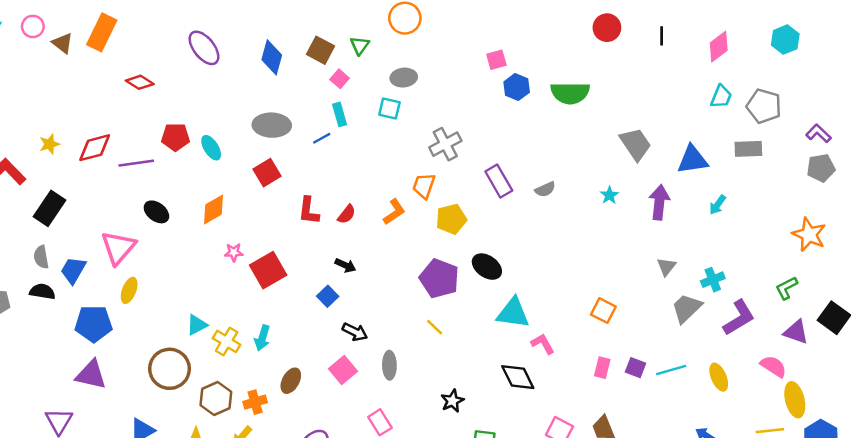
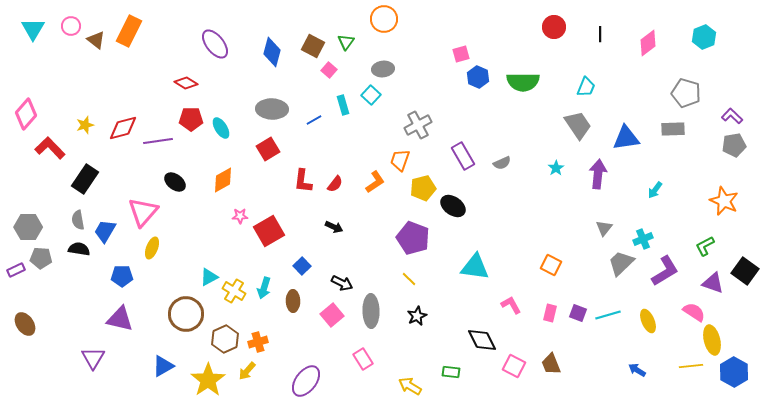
red diamond: (140, 82) -> (186, 83), moved
cyan trapezoid: (721, 97) -> (586, 87), moved
cyan square: (389, 108) -> (371, 95), turned 30
cyan rectangle: (340, 114) -> (343, 105), moved
cyan arrow: (718, 205) -> (655, 190), moved
black ellipse: (487, 267) -> (453, 206), moved
blue square: (328, 296) -> (302, 266), moved
blue pentagon: (93, 324) -> (122, 276), size x0.7
pink L-shape: (543, 344) -> (511, 305), moved
gray ellipse: (389, 365) -> (371, 311), size x1.4
black diamond: (518, 377) -> (482, 340), moved
brown ellipse: (291, 381) -> (293, 301), moved, turned -30
black star: (452, 401) -> (417, 316), moved

